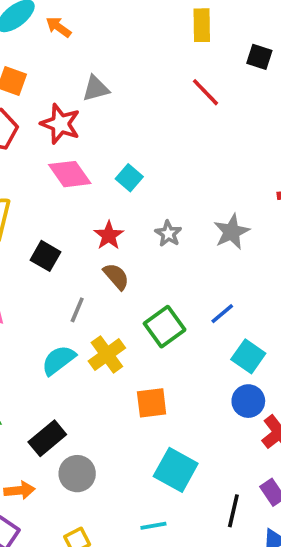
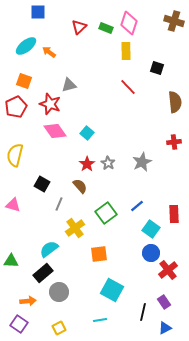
red star: (109, 235) -> (87, 164), moved
black square: (46, 256) -> (42, 184), moved
cyan semicircle: (59, 360) -> (49, 249), moved

